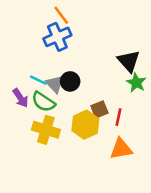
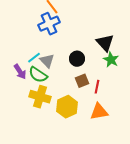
cyan line: (38, 80) -> (34, 58), turned -64
black circle: (70, 81) -> (77, 59), moved
yellow hexagon: (85, 125) -> (67, 107), moved

